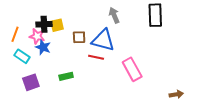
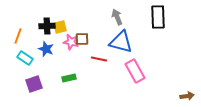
pink star: (37, 36) -> (71, 42), moved
blue triangle: (103, 40) -> (121, 42), moved
brown arrow: (176, 94) -> (187, 96), moved

